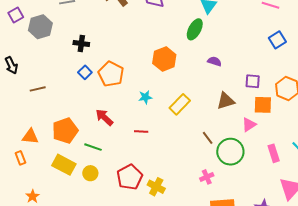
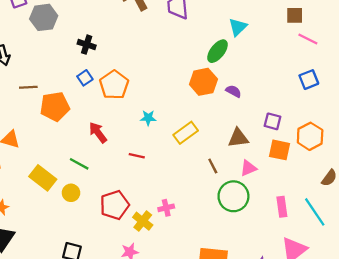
orange hexagon: (164, 59) -> (203, 82), moved
pink triangle: (249, 125) -> (248, 168), moved
orange pentagon: (65, 131) -> (55, 107), moved
brown line: (208, 138) -> (213, 166), moved
pink cross: (207, 177) -> (166, 208), moved

